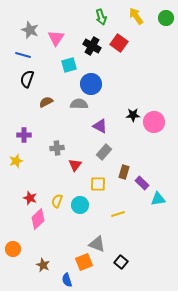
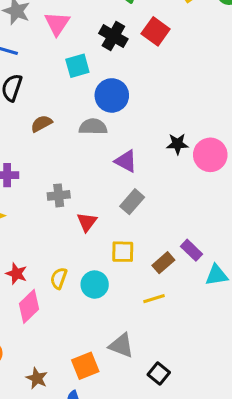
brown rectangle: (124, 172) -> (163, 263), moved, turned 32
orange square: (84, 262) -> (85, 366), moved

